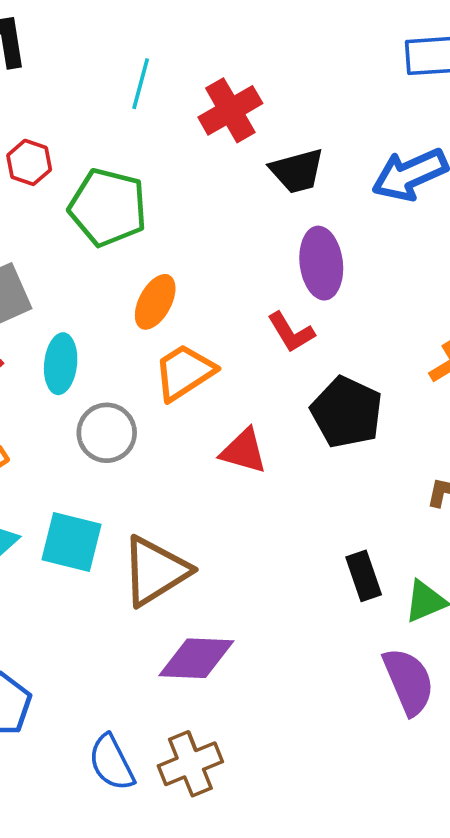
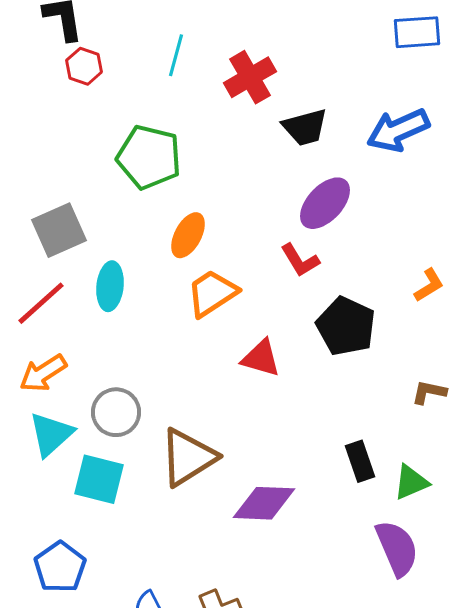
red hexagon: (29, 162) -> (84, 66), moved
purple ellipse: (321, 263) -> (325, 203), turned 50
gray circle: (107, 433) -> (116, 412), moved
cyan square: (72, 542) -> (99, 479), moved
purple diamond: (196, 658) -> (264, 503), moved

